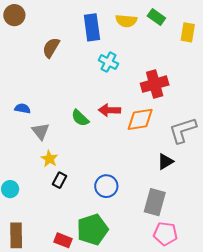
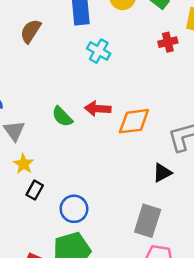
red cross: (155, 84) -> (168, 42), moved, size x0.6
blue circle: (106, 186) -> (74, 209), moved

